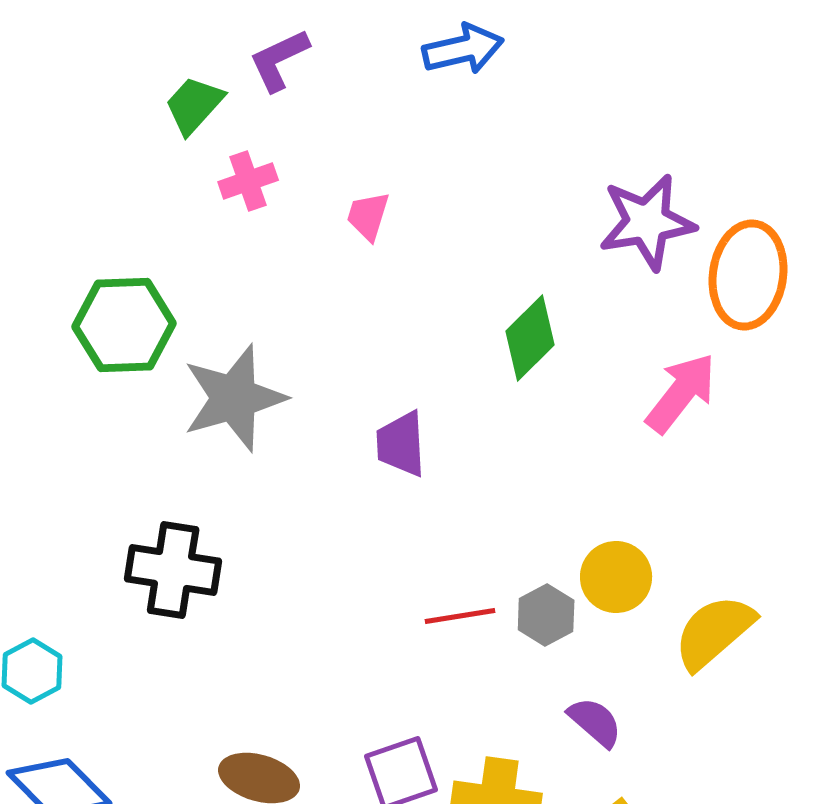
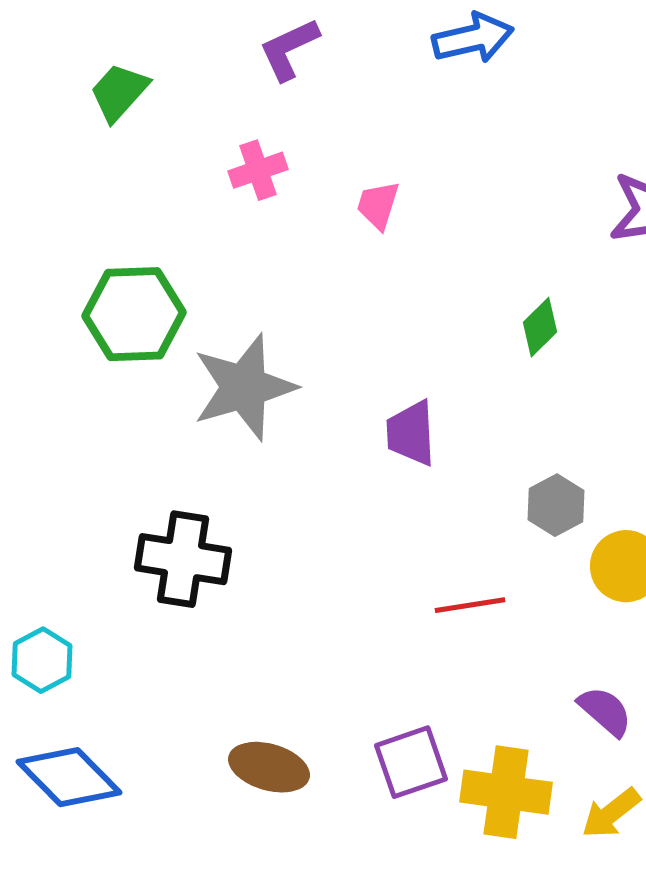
green trapezoid: (194, 105) -> (119, 92), moved
green diamond: (530, 338) -> (540, 327), size x0.7
gray hexagon: (546, 615) -> (556, 505), moved

